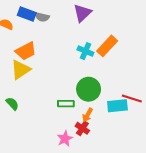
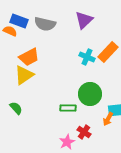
blue rectangle: (27, 14) -> (19, 21), moved
gray semicircle: (42, 17) -> (45, 24), size x1.5
orange arrow: (88, 115) -> (108, 119), moved

